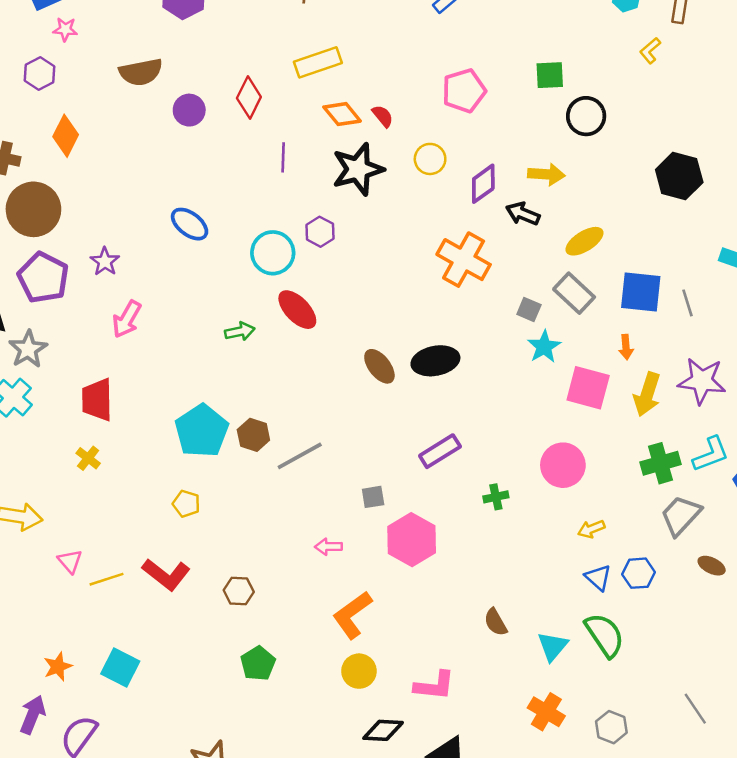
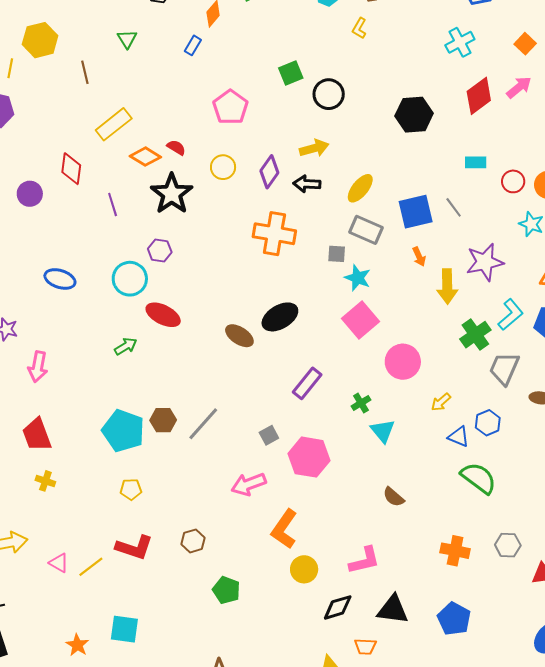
pink square: (588, 388) -> (361, 320), moved, turned -36
pink arrow: (328, 547) -> (249, 484), size x1.6
cyan triangle: (553, 646) -> (383, 431), moved

